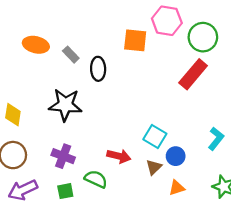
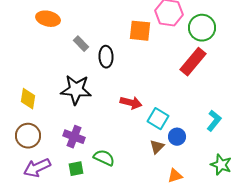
orange ellipse: (36, 45) -> (48, 19), moved
red arrow: (119, 156) -> (131, 103), moved
orange triangle: (177, 188) -> (175, 176), moved

